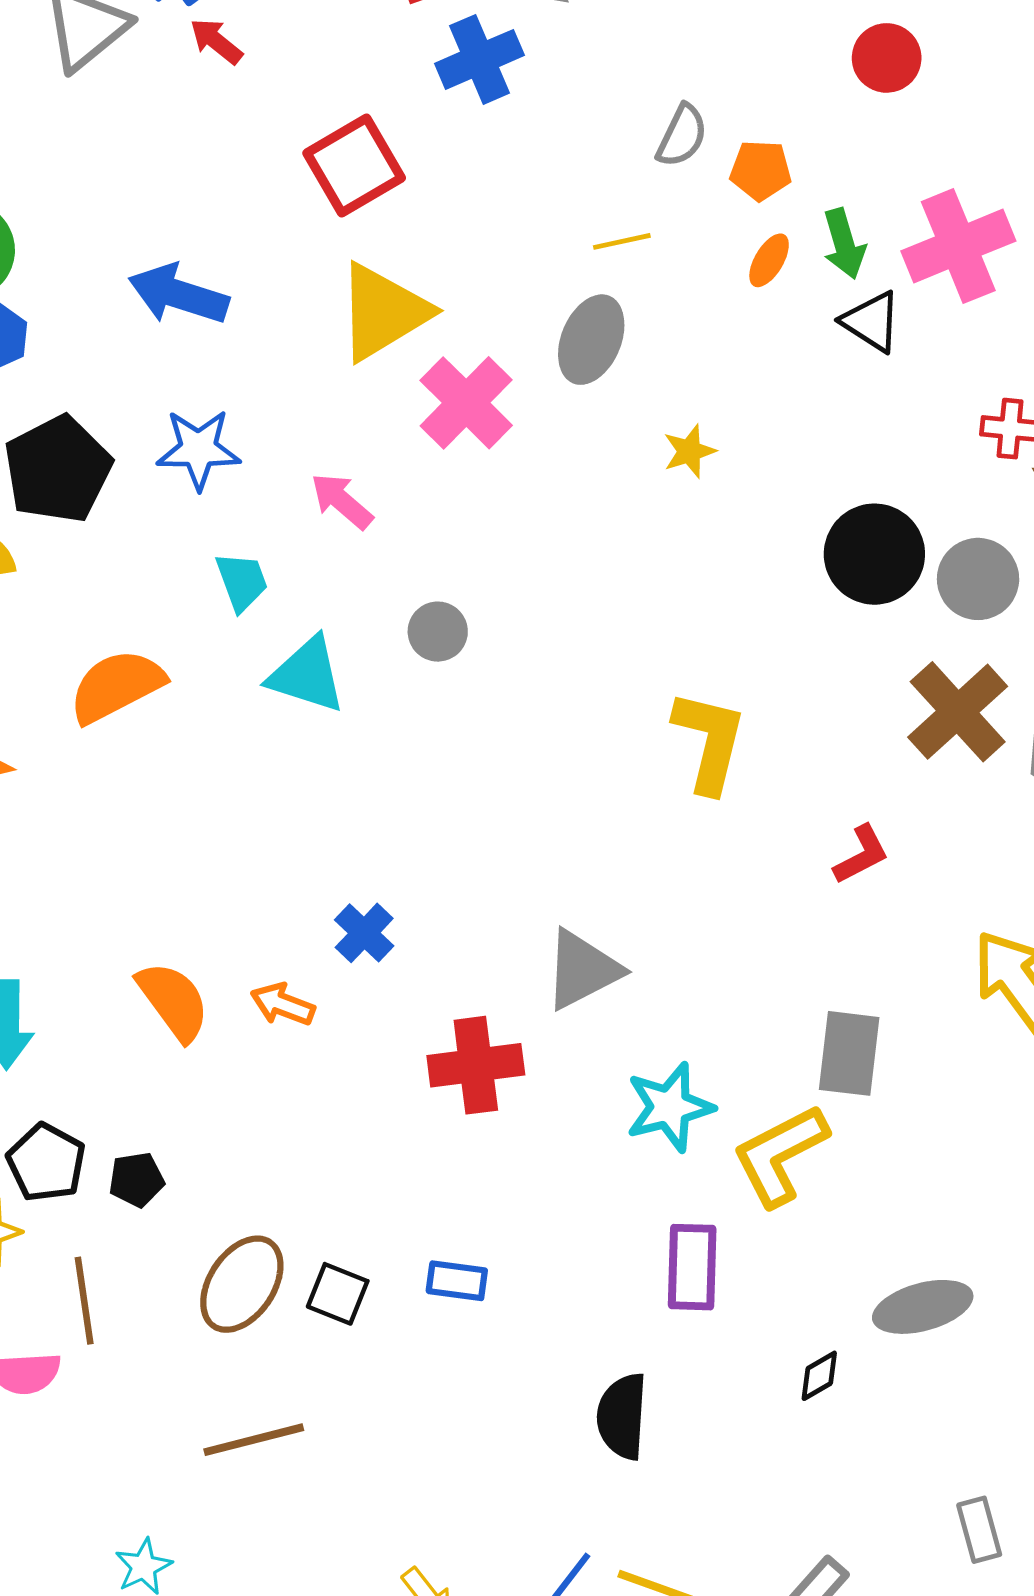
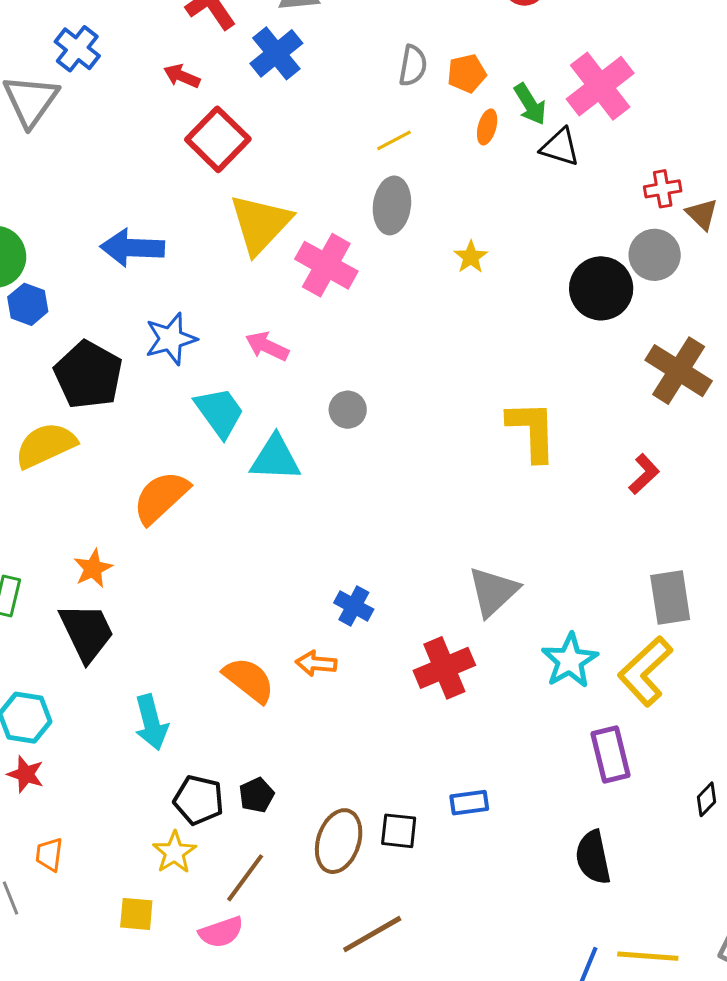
red arrow: (216, 41) -> (182, 76), moved
gray circle: (978, 579) -> (655, 255), moved
cyan trapezoid: (242, 581) -> (220, 412), size x1.4
brown line: (84, 1301) -> (245, 878), turned 60

